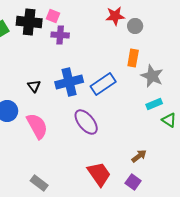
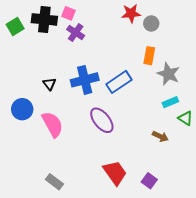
purple cross: (60, 35) -> (76, 33), turned 30
brown arrow: (139, 156) -> (160, 136), moved, turned 63

